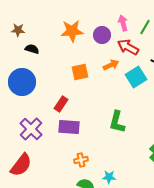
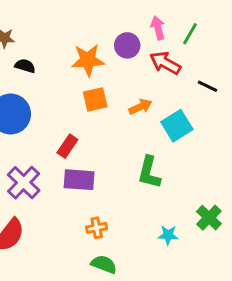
orange star: (72, 31) -> (88, 60), moved
orange arrow: (111, 65) -> (140, 107), moved
cyan square: (136, 77) -> (177, 126), moved
cyan star: (109, 177) -> (168, 235), moved

